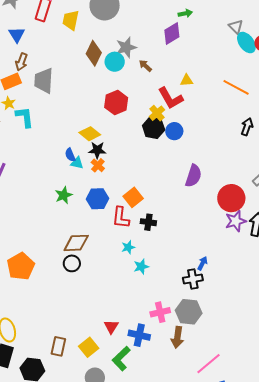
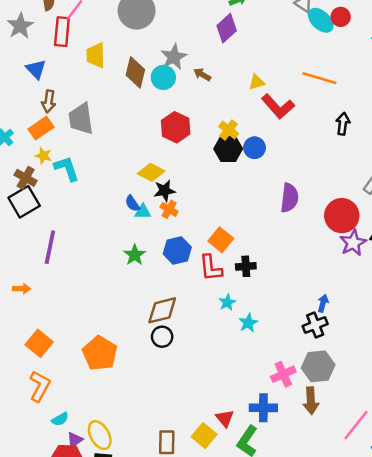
yellow trapezoid: (71, 20) -> (96, 55), moved
red L-shape: (171, 98) -> (278, 106), moved
red triangle: (111, 327) -> (225, 418), moved

